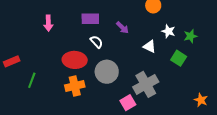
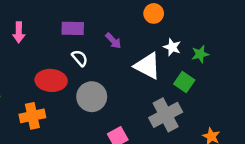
white triangle: (150, 46) -> (147, 66), size x1.6
gray cross: (146, 84) -> (166, 115), moved
orange cross: (75, 86) -> (32, 116), moved

